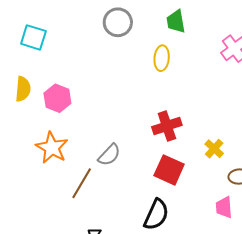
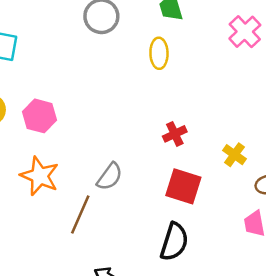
red cross: (167, 126) -> (175, 134), size x0.7

